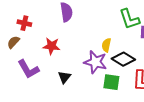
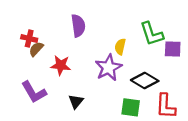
brown semicircle: (13, 42) -> (36, 49), moved
yellow semicircle: (106, 45) -> (120, 47), moved
purple star: (95, 62) -> (109, 68), moved, turned 30

